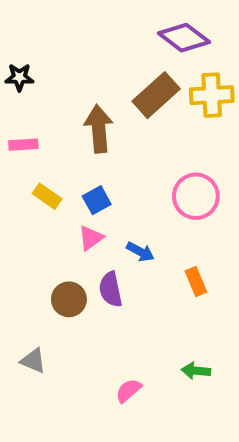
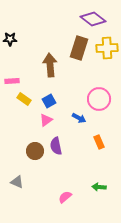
brown rectangle: (156, 95) -> (79, 48), turned -30
pink rectangle: (23, 145) -> (12, 81), moved
blue arrow: (140, 252) -> (79, 118), moved

